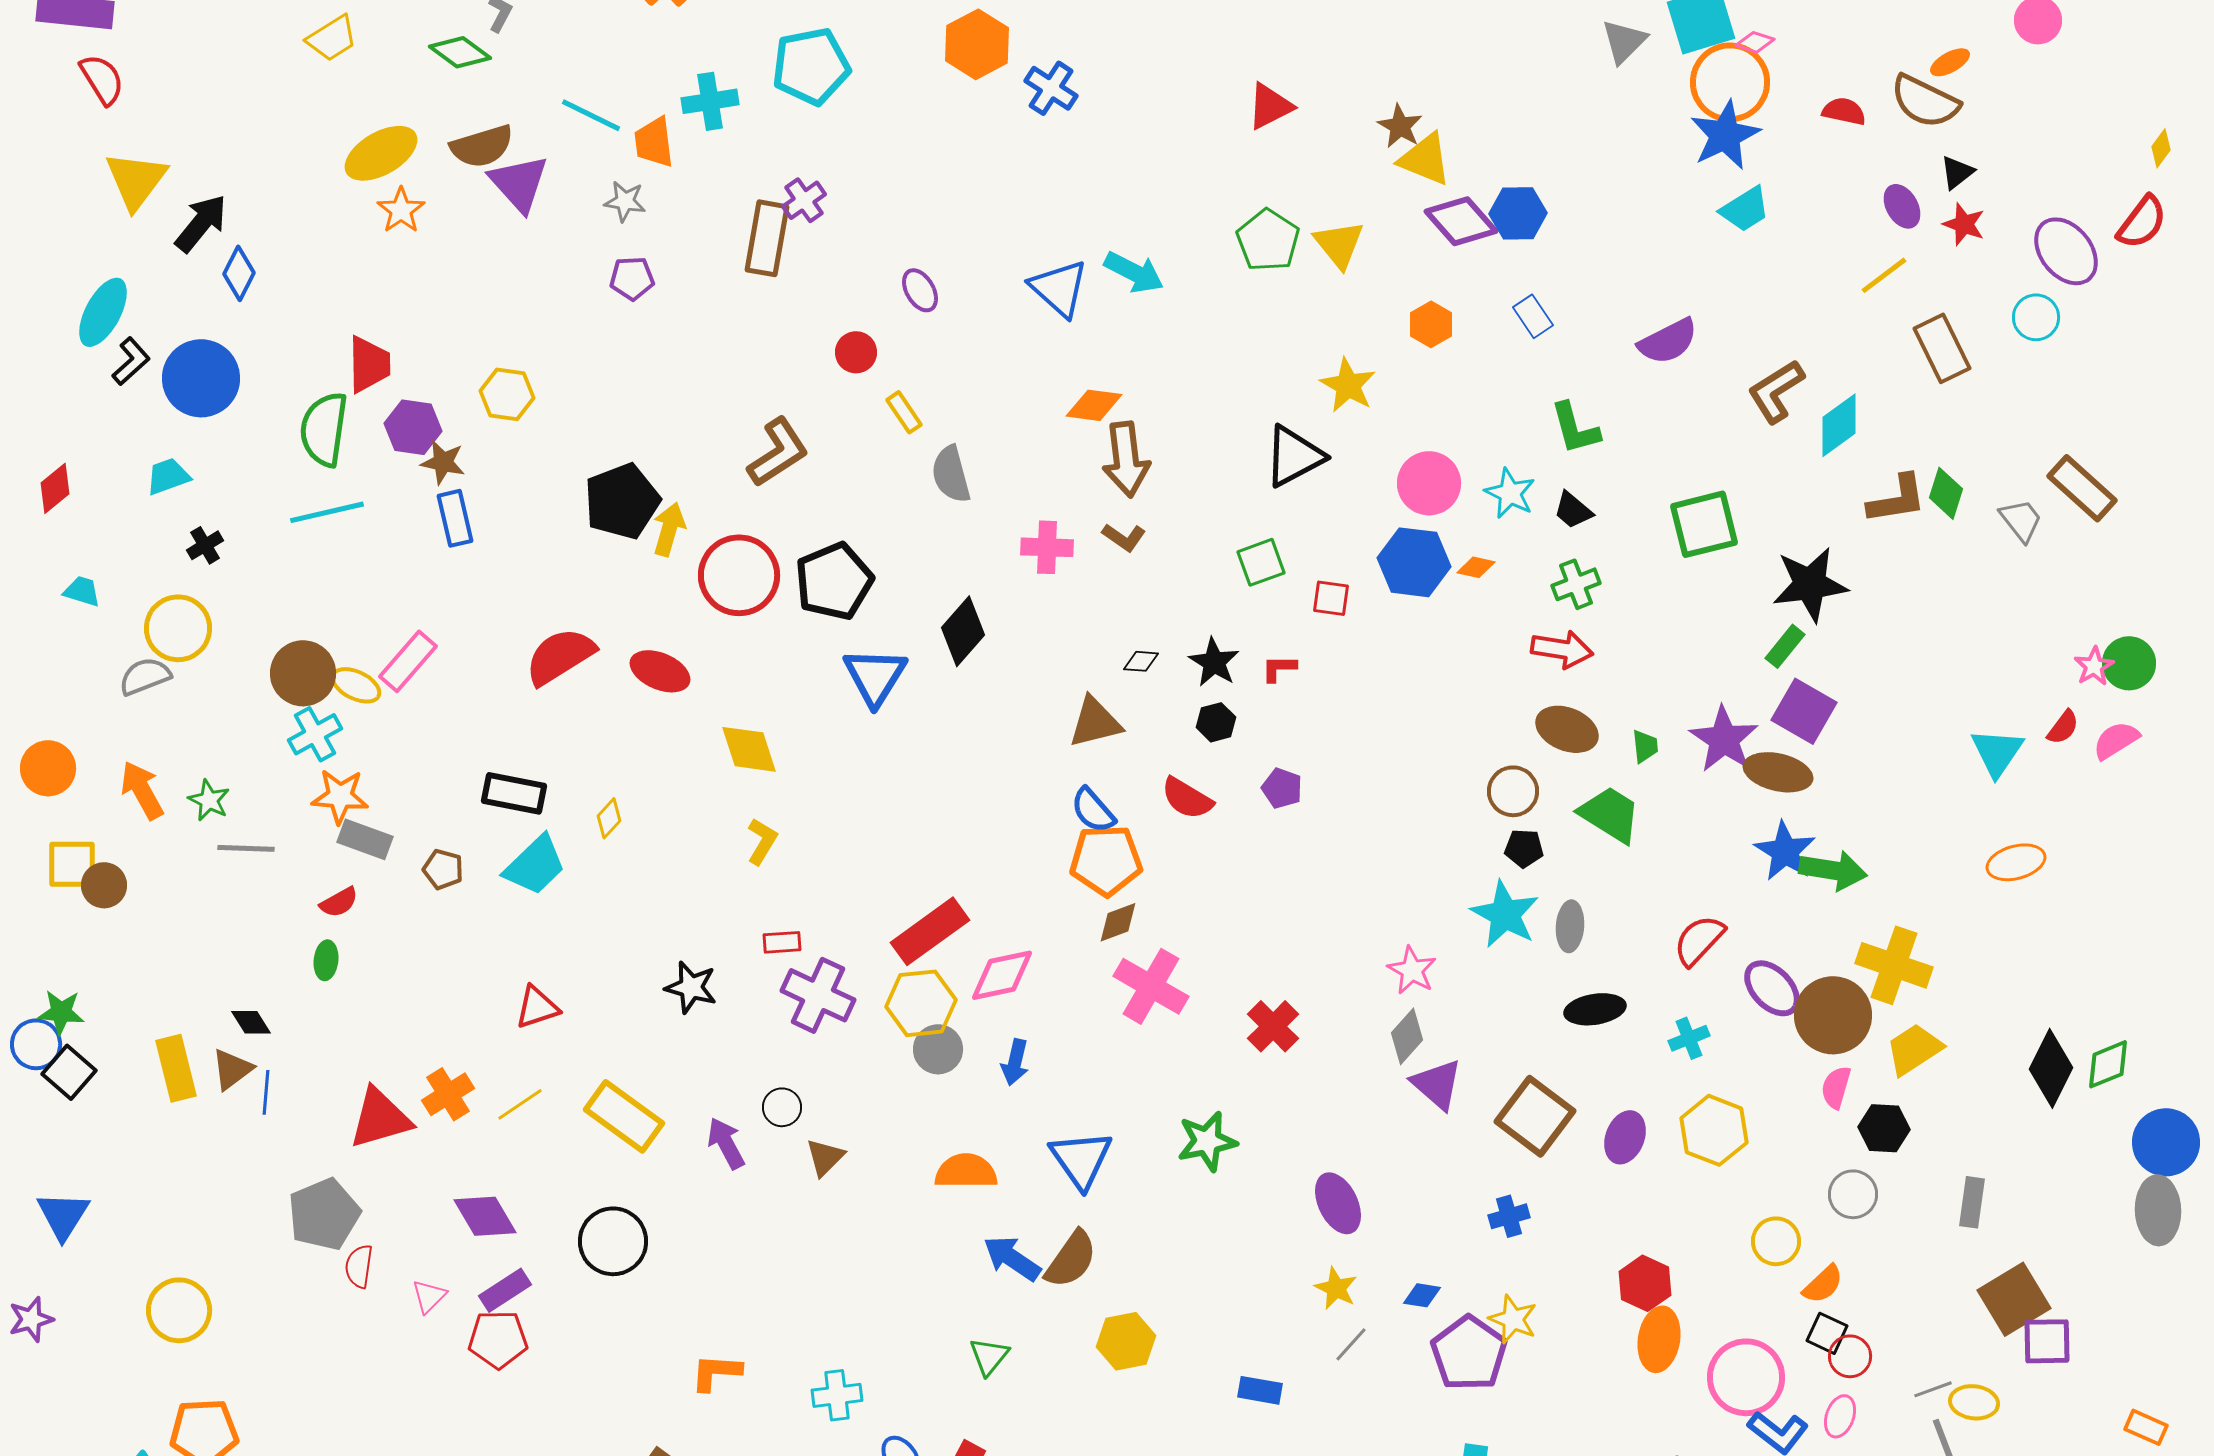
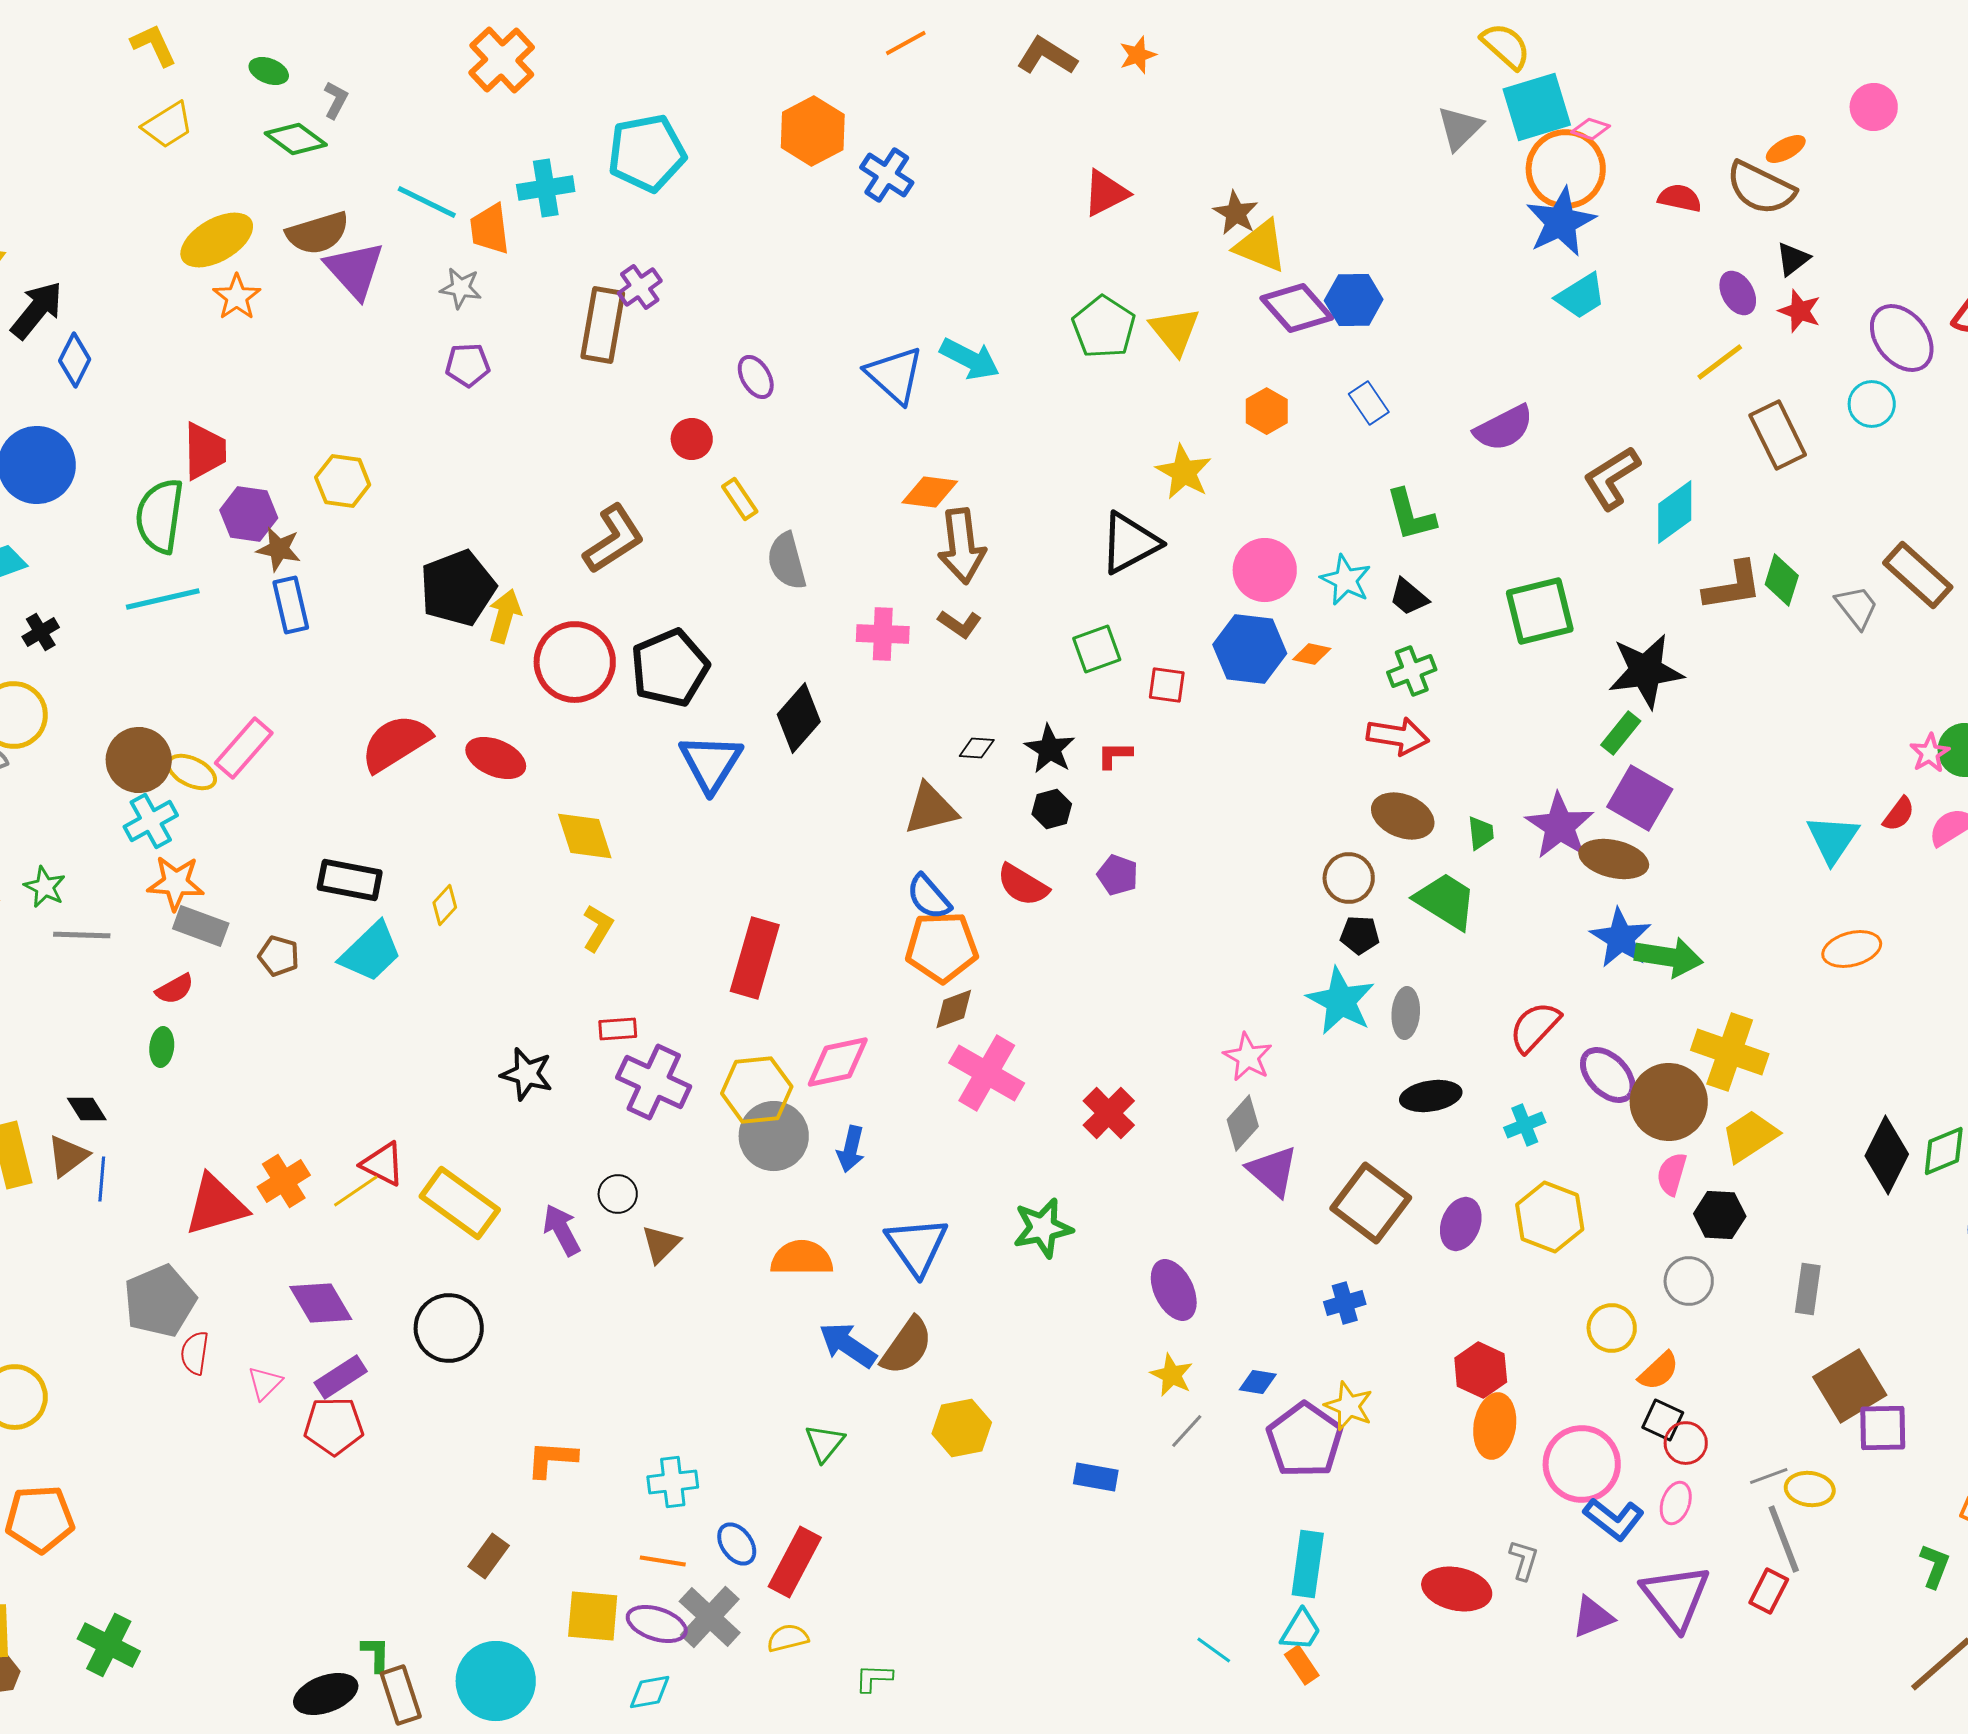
red rectangle: (930, 931) -> (755, 958), moved, turned -38
red triangle: (537, 1007) -> (383, 1164), moved, turned 45
gray circle: (938, 1049) -> (774, 1136), size x1.4

